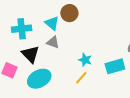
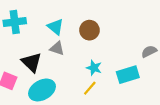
brown circle: (69, 13) -> (89, 30), moved
cyan cross: (22, 29) -> (15, 22), moved

